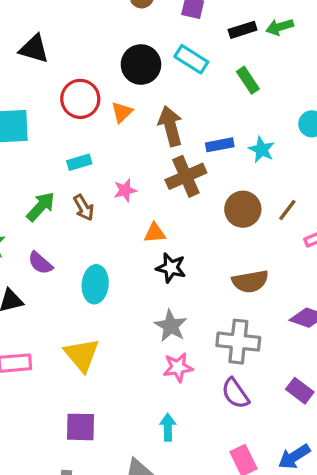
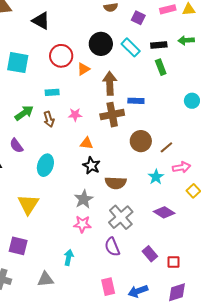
black rectangle: (243, 30) -> (159, 45), moved
cyan star: (262, 150) -> (156, 177), moved
brown semicircle: (250, 281) -> (116, 183), moved
gray cross: (238, 342) -> (121, 217), turned 30

